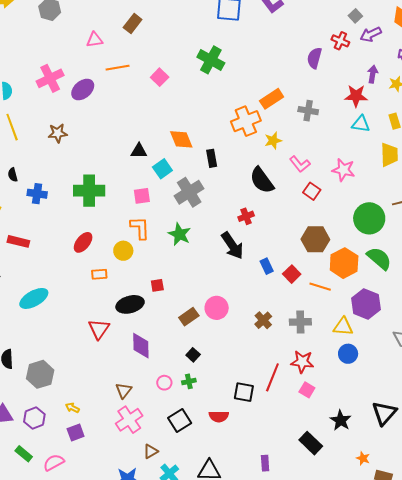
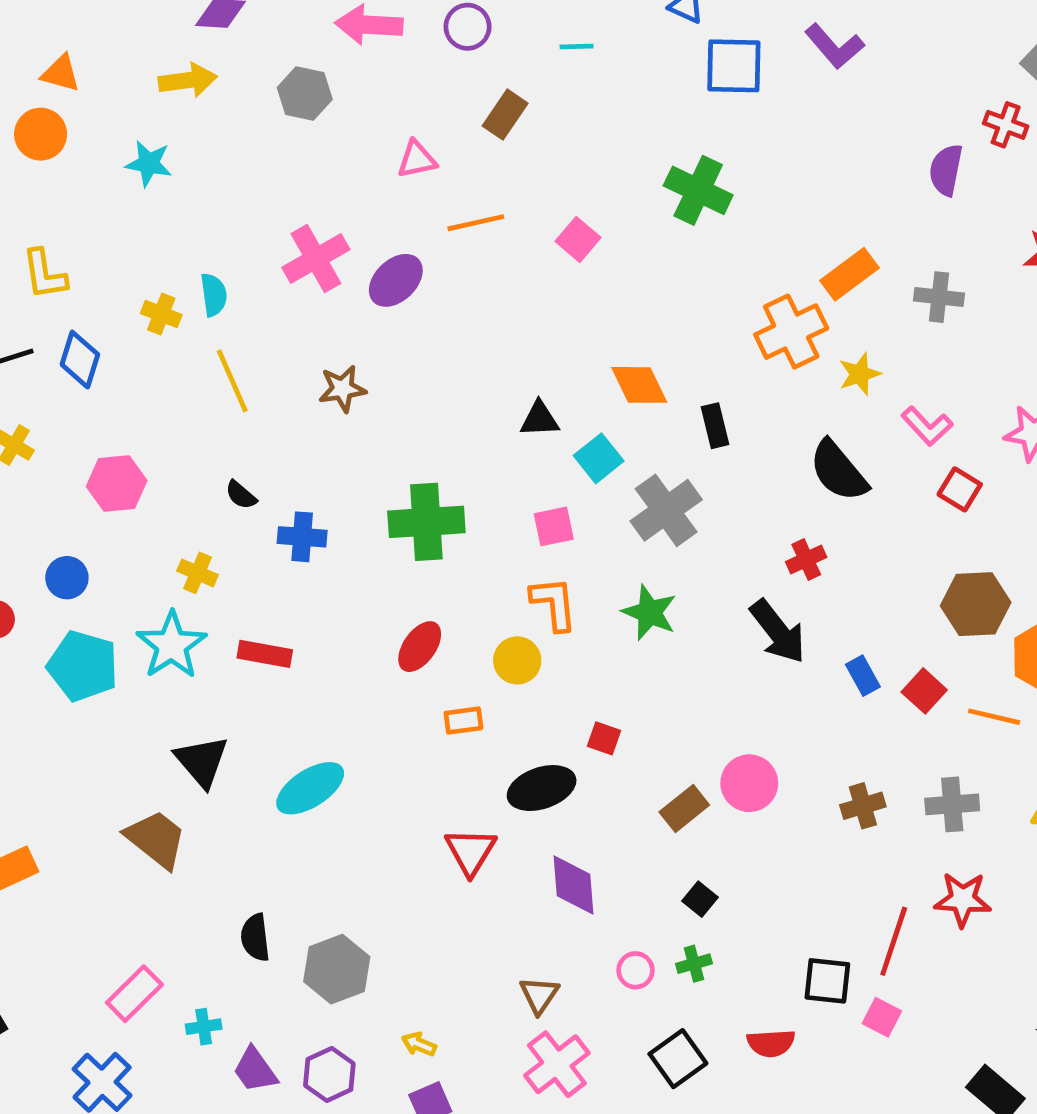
black semicircle: (13, 175) -> (241, 495), turned -32
red square: (157, 285) -> (604, 738), turned 32
brown cross: (263, 320) -> (863, 806), turned 30
pink square: (307, 390) -> (882, 1017), moved

